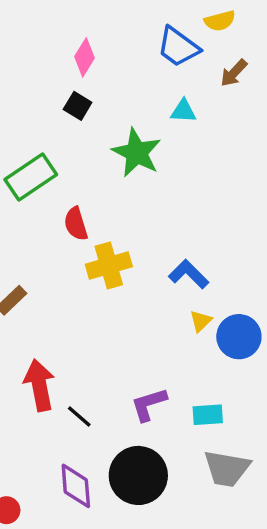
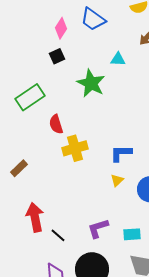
blue trapezoid: (178, 47) -> (93, 19), moved
black square: (78, 106) -> (57, 56), turned 35
blue L-shape: (189, 274) -> (121, 153), turned -45
yellow triangle: (201, 321) -> (117, 180), moved

